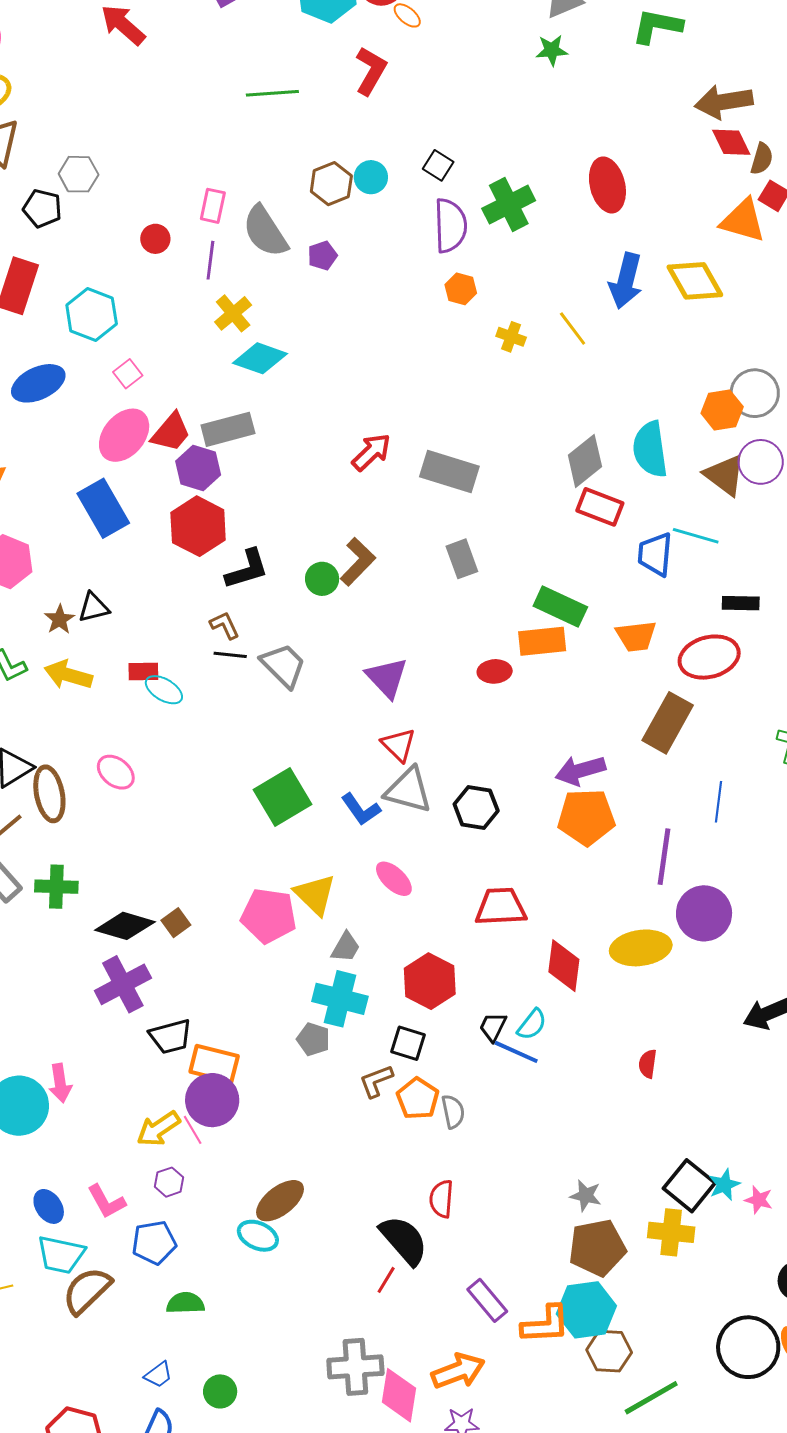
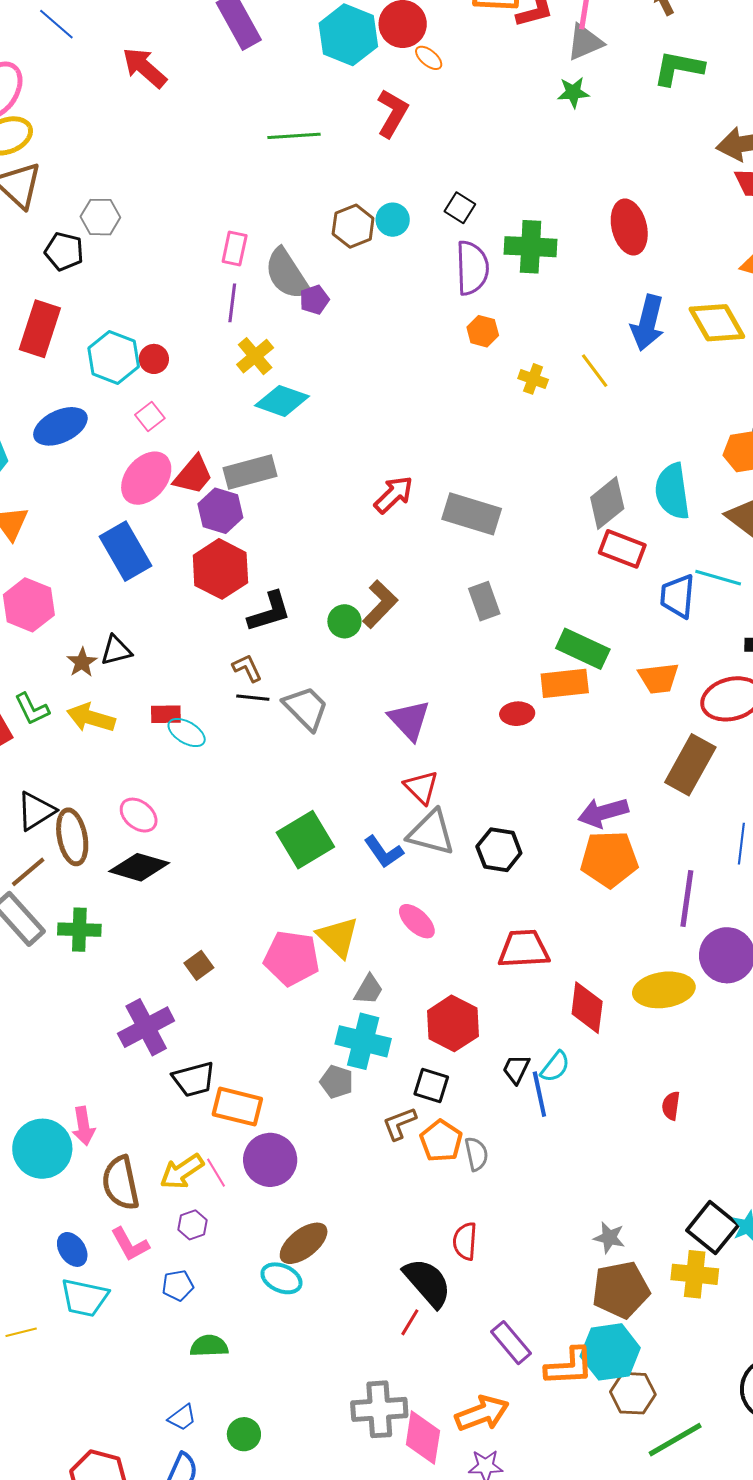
green cross: (509, 204) -> (531, 247), turned 30
red circle: (155, 239) -> (154, 359), moved
purple pentagon: (322, 256) -> (314, 300), moved
black diamond: (125, 926) -> (139, 867), moved
blue line: (516, 1052) -> (539, 1094), turned 54
purple circle: (212, 1100) -> (270, 1160), moved
blue pentagon: (154, 1243) -> (178, 1285), size x0.7
brown semicircle: (87, 1290) -> (121, 1183), moved, turned -58

